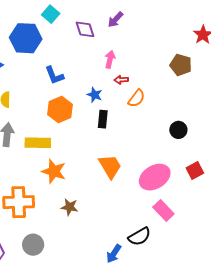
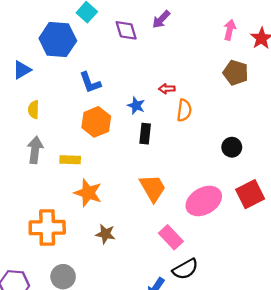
pink arrow: (110, 59) -> (230, 30), moved
orange semicircle: (137, 98) -> (184, 110), turned -30
yellow rectangle: (38, 143) -> (70, 160), size x0.7
red square: (195, 171) -> (250, 194), size x1.4
pink rectangle: (163, 210) -> (171, 237), moved

